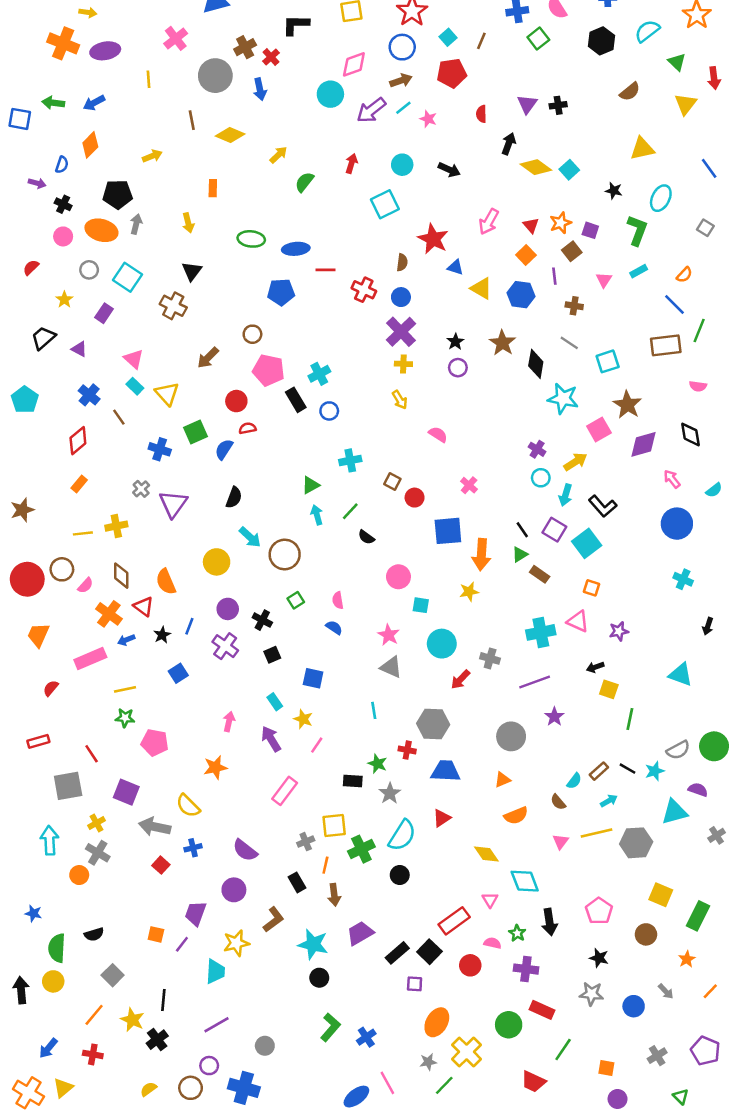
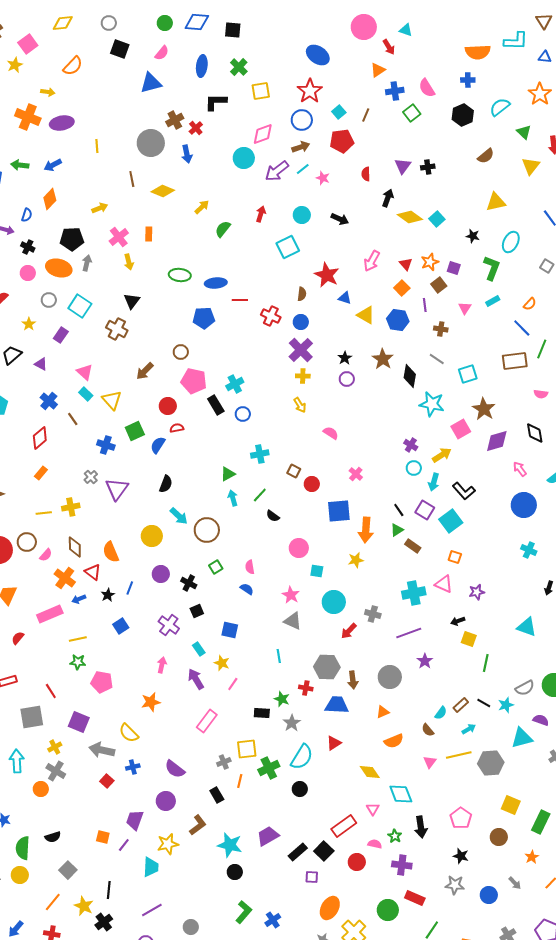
pink cross: (176, 38) -> (119, 237), moved
purple cross: (225, 646) -> (169, 625), moved
brown arrow: (334, 895) -> (353, 680), moved

